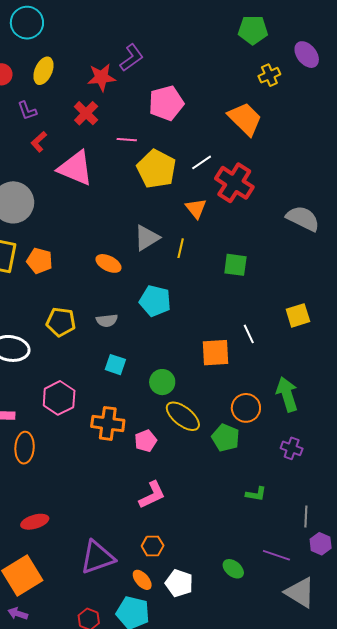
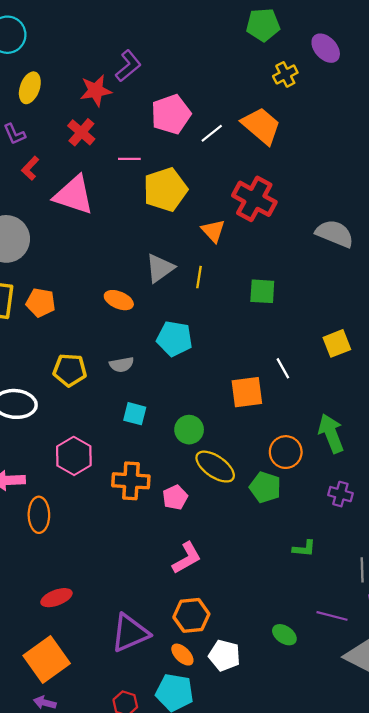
white line: (202, 162) -> (212, 133), moved
yellow pentagon: (156, 169) -> (165, 189), turned 30
orange hexagon: (153, 546) -> (191, 615), size x1.4

